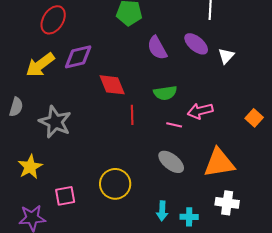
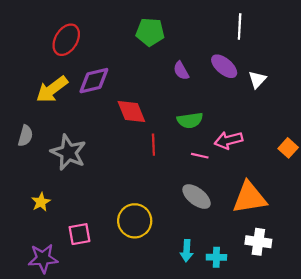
purple semicircle: (157, 48) -> (181, 71), size x0.7
yellow star: (30, 167) -> (41, 202), size x0.7

